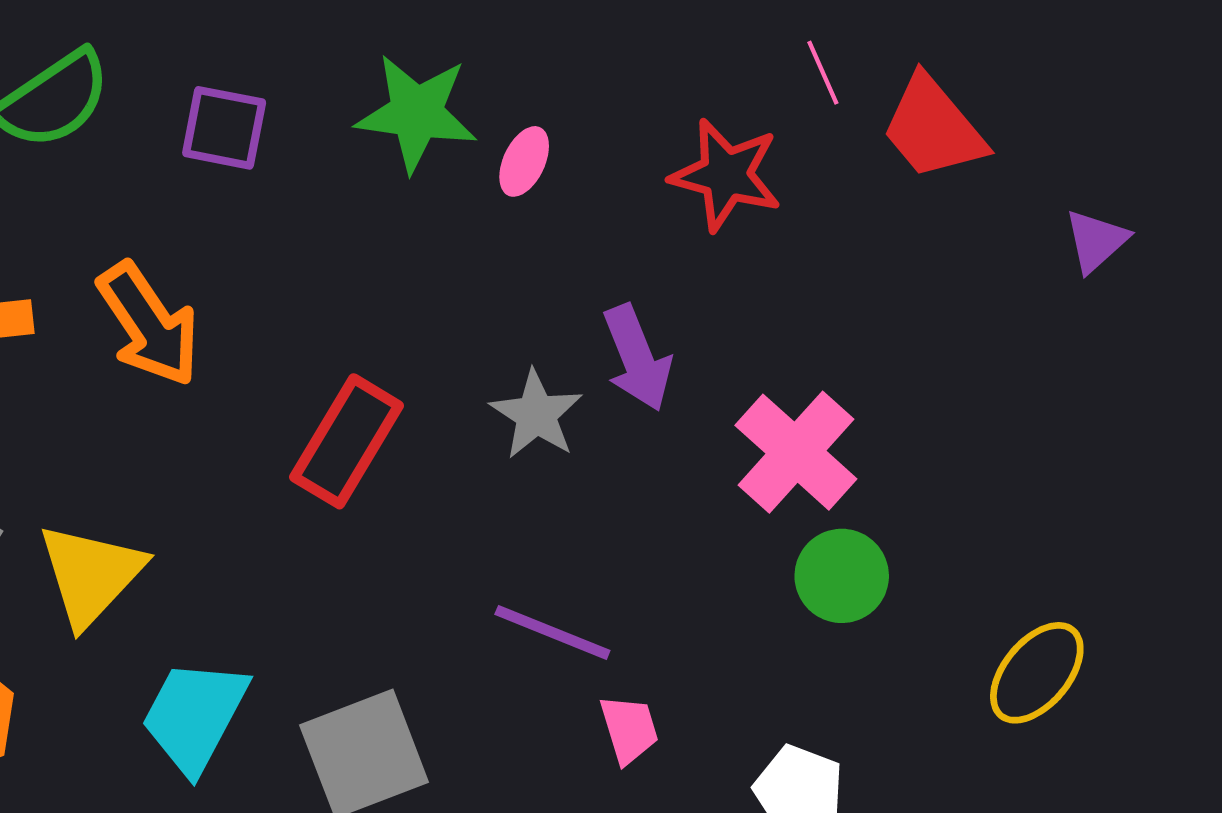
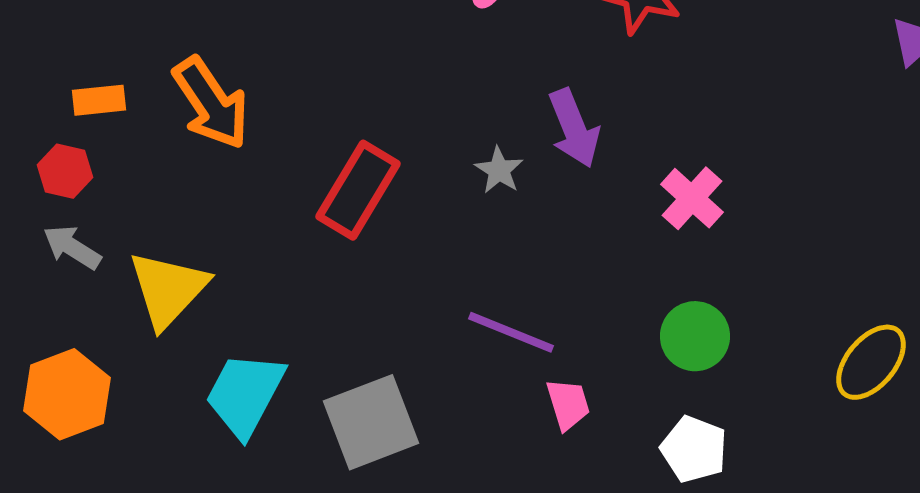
gray star: (536, 414) -> (499, 170), size x0.7
pink cross: (796, 452) -> (692, 198), size x0.7
green circle: (842, 576) -> (695, 336), moved

